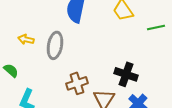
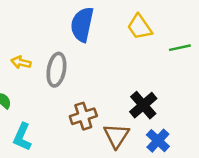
black cross: (126, 74) -> (143, 105), turned 30

